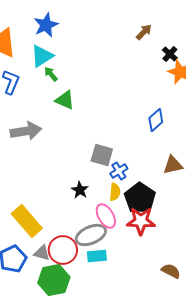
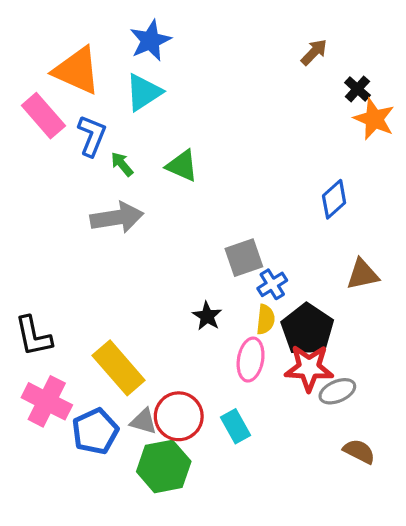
green arrow: (51, 74) -> (122, 164), moved
gray square: (102, 155) -> (244, 258), turned -35
pink ellipse: (106, 216) -> (251, 360), turned 40
gray ellipse: (91, 235) -> (337, 391), moved, size x0.7
cyan rectangle: (97, 256) -> (236, 426), turned 66

